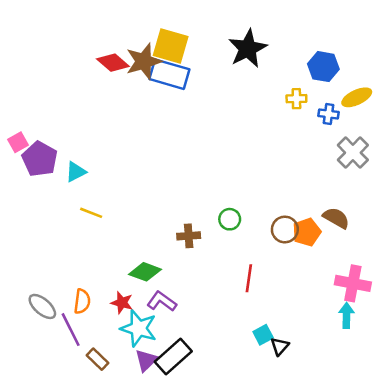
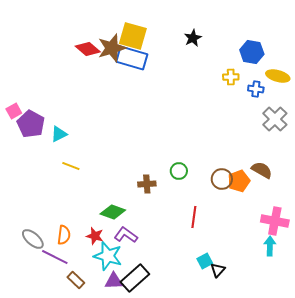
black star: (248, 49) -> (193, 38), size x0.6
yellow ellipse: (357, 97) -> (278, 76), turned 40
purple line: (71, 330) -> (55, 257), turned -36
purple triangle: (146, 360) -> (114, 281), turned 42

